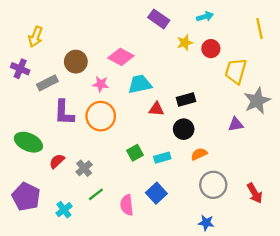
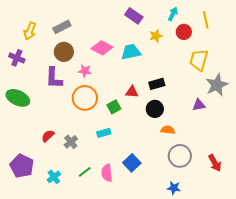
cyan arrow: (205, 17) -> (173, 14), turned -48
yellow line: (259, 28) -> (206, 20), moved
red circle: (211, 49) -> (184, 32), moved
gray rectangle: (47, 83) -> (62, 27), moved
cyan trapezoid: (140, 84) -> (131, 52), moved
purple L-shape: (64, 113) -> (54, 78), moved
green ellipse: (28, 142) -> (18, 98), moved
green square: (135, 153) -> (114, 107), moved
orange semicircle: (199, 154) -> (168, 130), turned 32
cyan rectangle: (162, 158) -> (104, 133), moved
green line: (96, 194) -> (85, 172), moved

